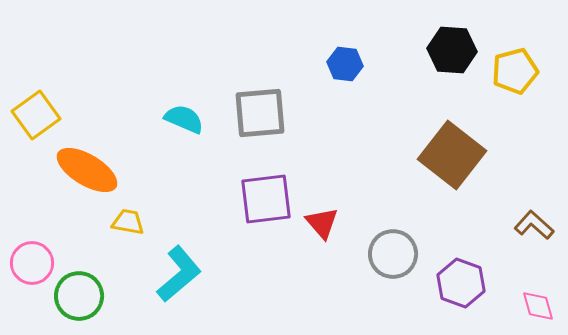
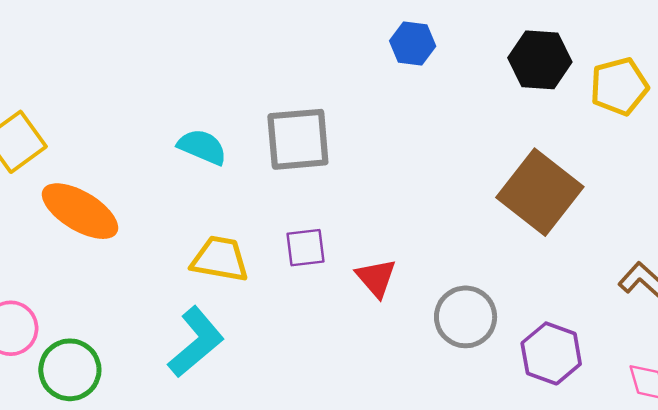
blue hexagon: (345, 64) -> (413, 44), moved
purple square: (266, 199) -> (306, 248), size x0.6
yellow trapezoid: (128, 222) -> (220, 259), moved, size x1.4

